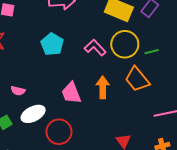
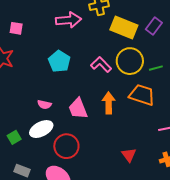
orange trapezoid: (137, 79) -> (142, 95), turned 148
pink semicircle: (18, 91) -> (44, 104), moved

